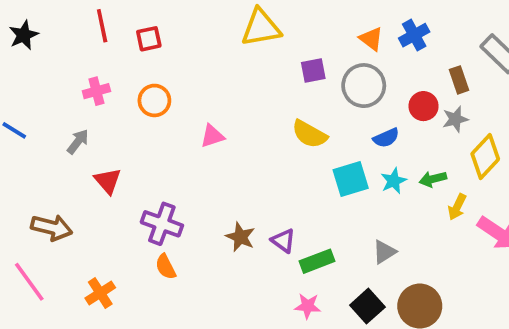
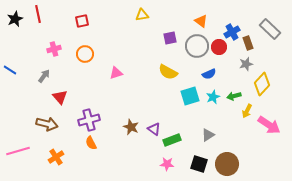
red line: (102, 26) -> (38, 14), moved
yellow triangle: (261, 28) -> (142, 15), size x0.6
blue cross: (414, 35) -> (232, 32), moved
red circle: (424, 106) -> (219, 47), moved
purple cross: (162, 224) -> (89, 120), turned -35
brown arrow: (52, 228) -> (47, 124), moved
pink line: (29, 282) -> (18, 151), turned -70
black square: (367, 306) -> (199, 164), turned -30

